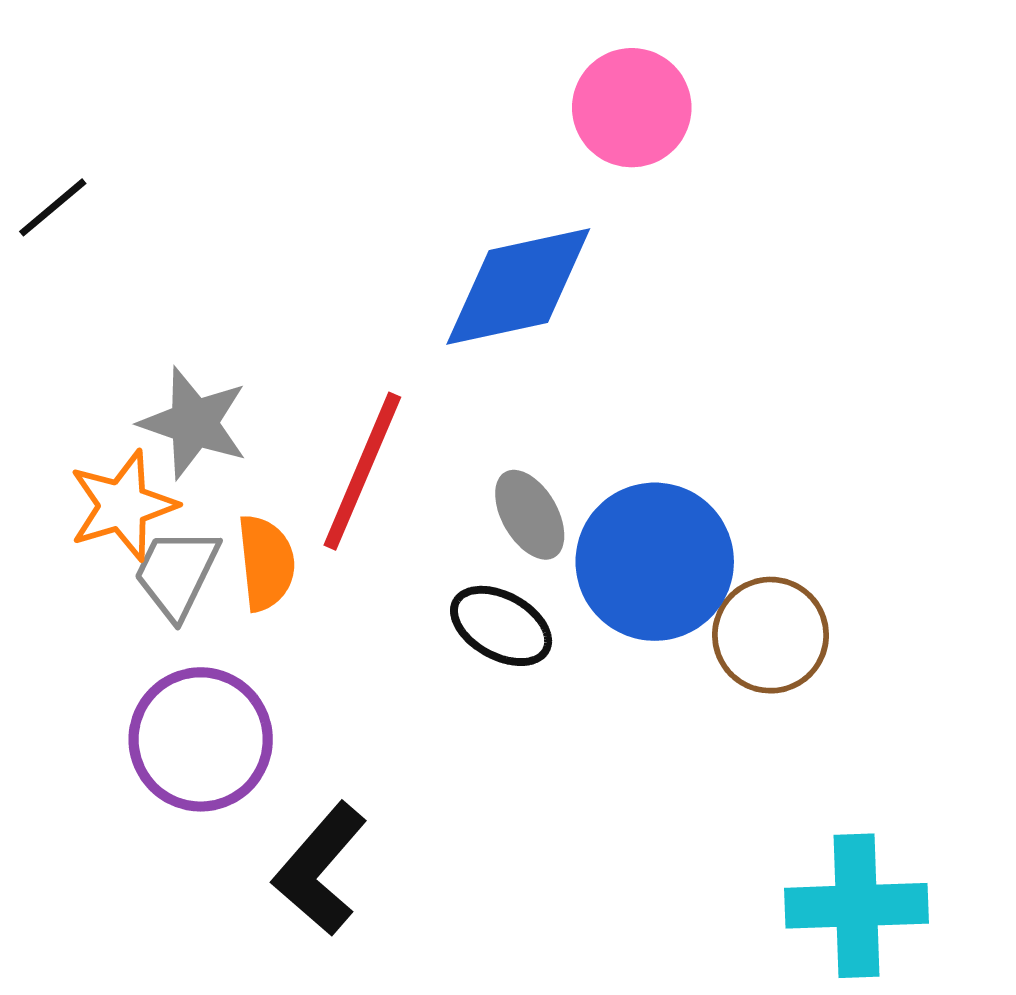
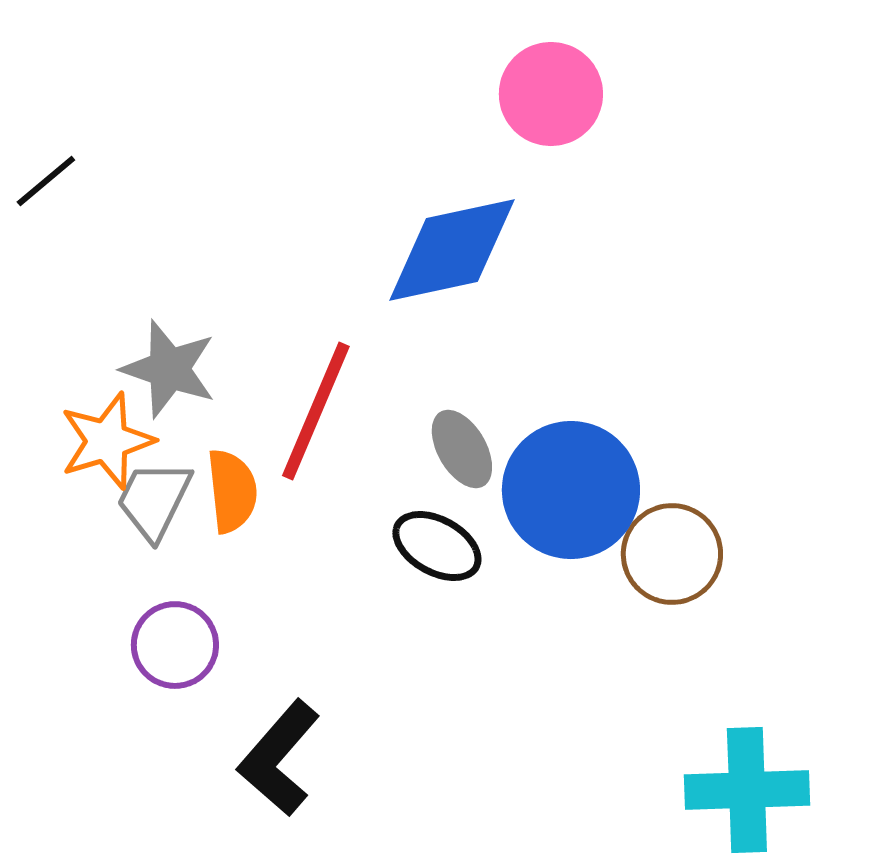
purple circle: (201, 739) -> (175, 645), size x0.7

